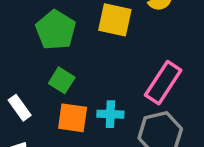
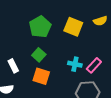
pink rectangle: (163, 83) -> (94, 65), size x0.7
cyan cross: (110, 114) -> (75, 64), moved

